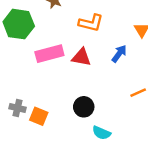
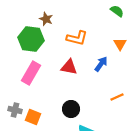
green hexagon: (19, 24) -> (31, 39), moved
pink rectangle: (49, 54) -> (31, 73), moved, turned -45

